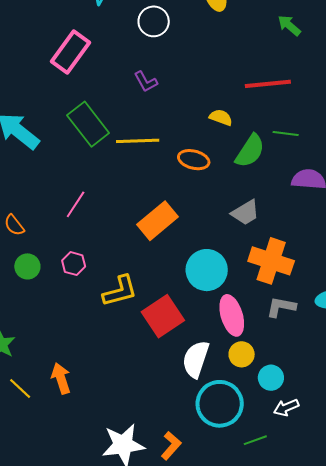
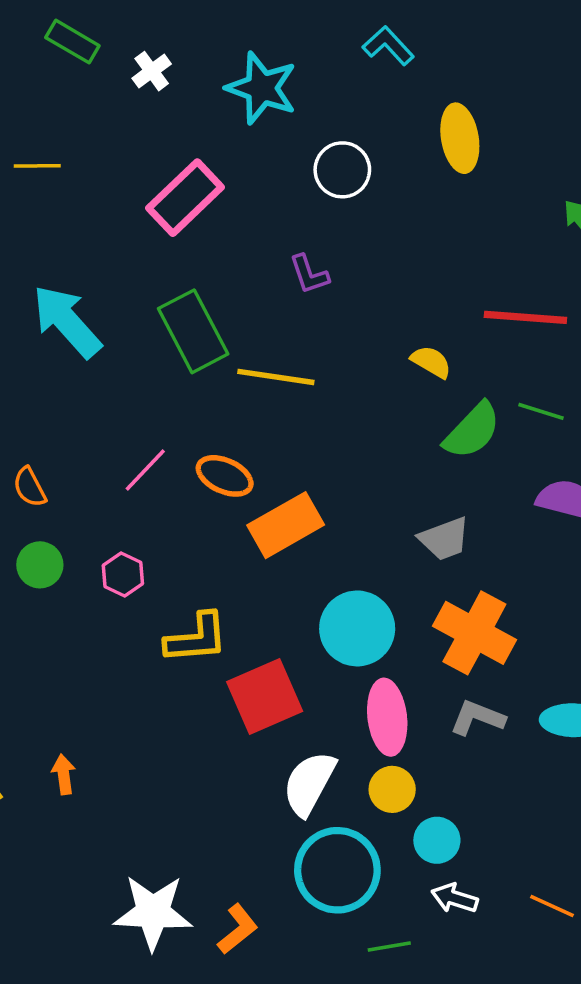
orange ellipse: (194, 160) -> (225, 476), moved
orange arrow: (61, 378) -> (64, 774), size x0.7
white arrow: (286, 407) -> (455, 898), turned 30

